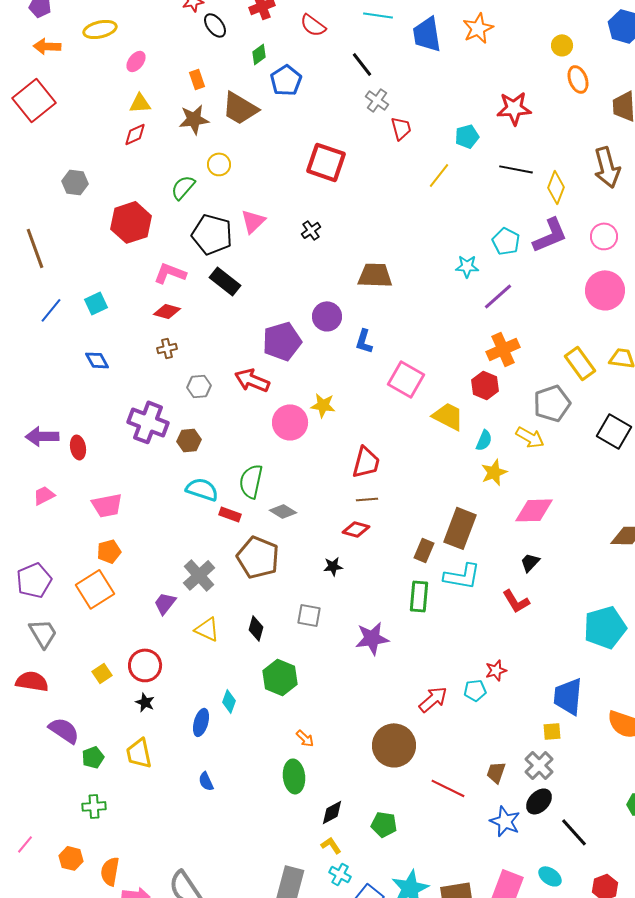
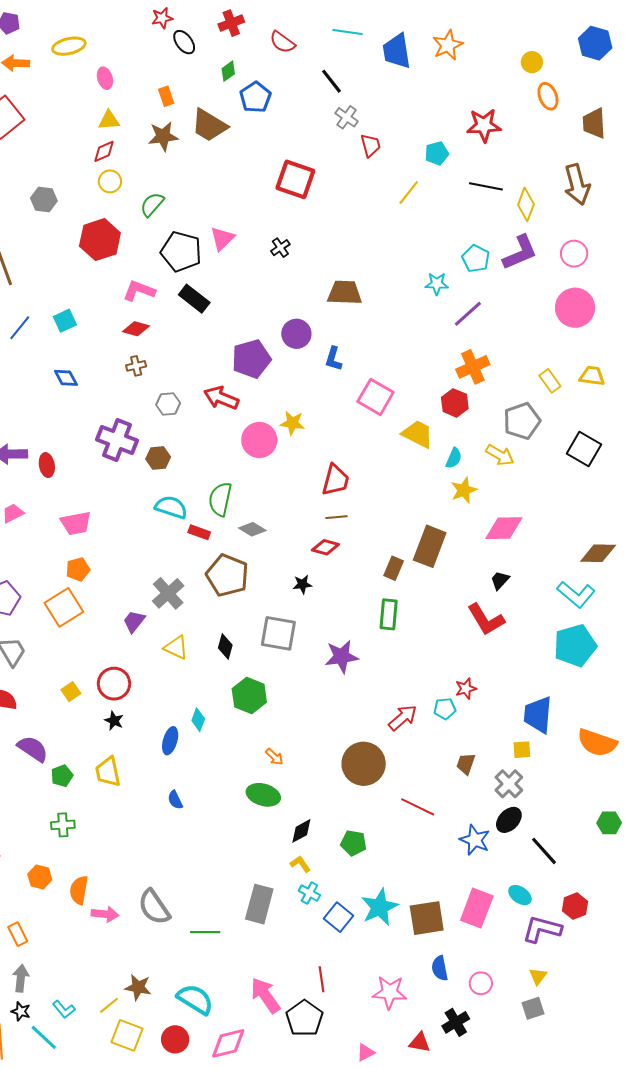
pink ellipse: (136, 61) -> (105, 78), turned -55
yellow circle: (219, 164) -> (110, 181), moved
yellow rectangle: (580, 363) -> (550, 381), size x0.7
cyan L-shape: (462, 576) -> (576, 594), moved, turned 30
red L-shape: (516, 601) -> (486, 619), size x1.4
gray square: (309, 615) -> (278, 633), size x1.5
brown trapezoid: (496, 772) -> (466, 764), moved
green ellipse: (294, 776) -> (263, 795), turned -68

